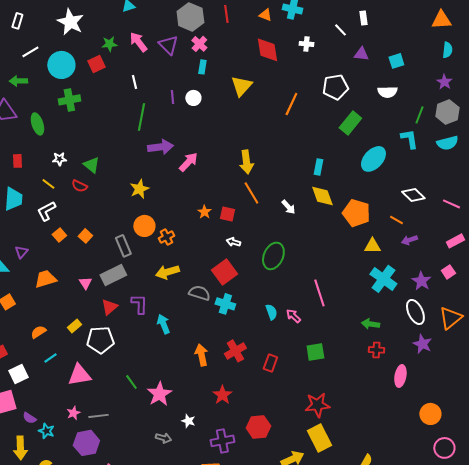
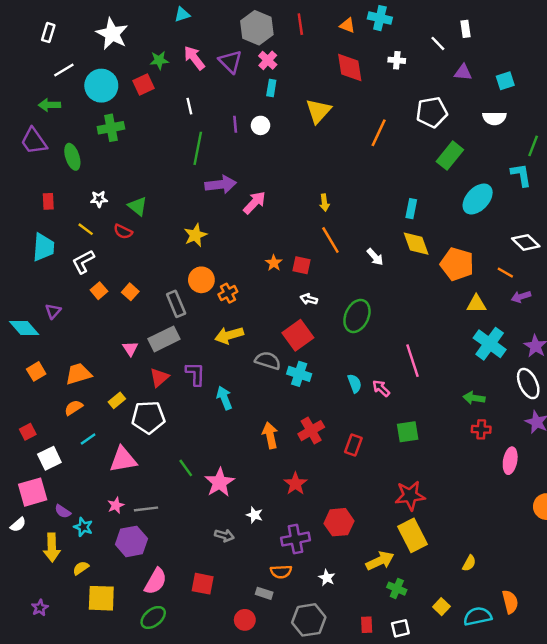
yellow arrow: (246, 162) -> (324, 203), size x0.6
orange trapezoid: (45, 279) -> (78, 374), moved

